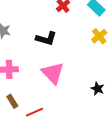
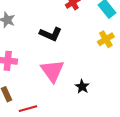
black star: (98, 89) -> (82, 87), moved

